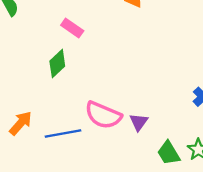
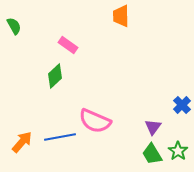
purple triangle: (139, 122) -> (153, 127), moved
orange arrow: (21, 123) -> (22, 142), moved

